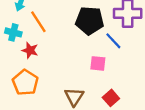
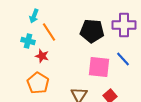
blue line: (113, 41) -> (123, 59), moved
pink square: (98, 63) -> (99, 67), size x1.6

